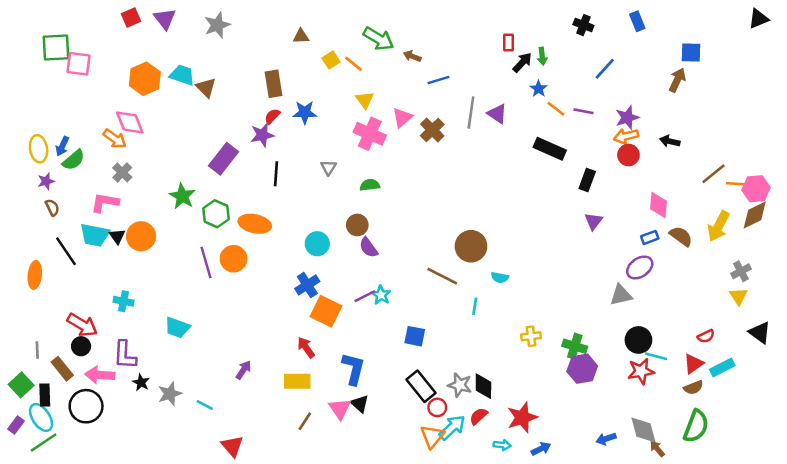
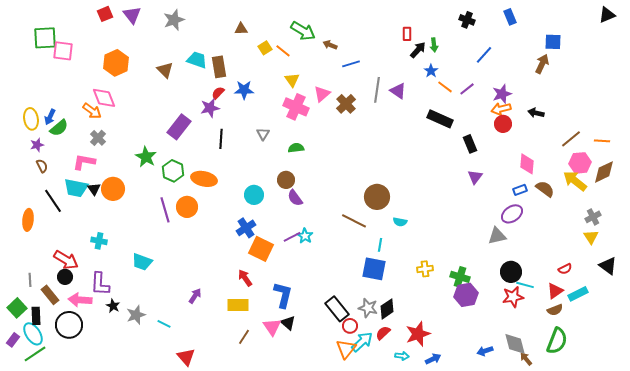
cyan trapezoid: (182, 75) -> (197, 60), moved
purple line: (583, 111) -> (467, 89), turned -49
black rectangle: (587, 180) -> (470, 144), turned -42
orange line: (736, 184) -> (602, 141), moved
pink hexagon: (756, 189) -> (580, 163), moved
yellow arrow: (718, 226) -> (575, 181), turned 100
blue square: (415, 336) -> (374, 269), moved, size x1.4
black diamond: (483, 386) -> (387, 309), turned 55

